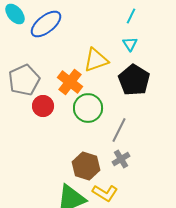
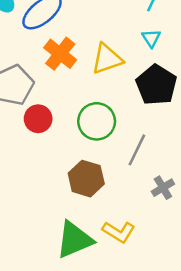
orange cross: (70, 82) -> (60, 54), moved
gray cross: (121, 159) -> (163, 188), moved
brown hexagon: (86, 166) -> (86, 179), moved

